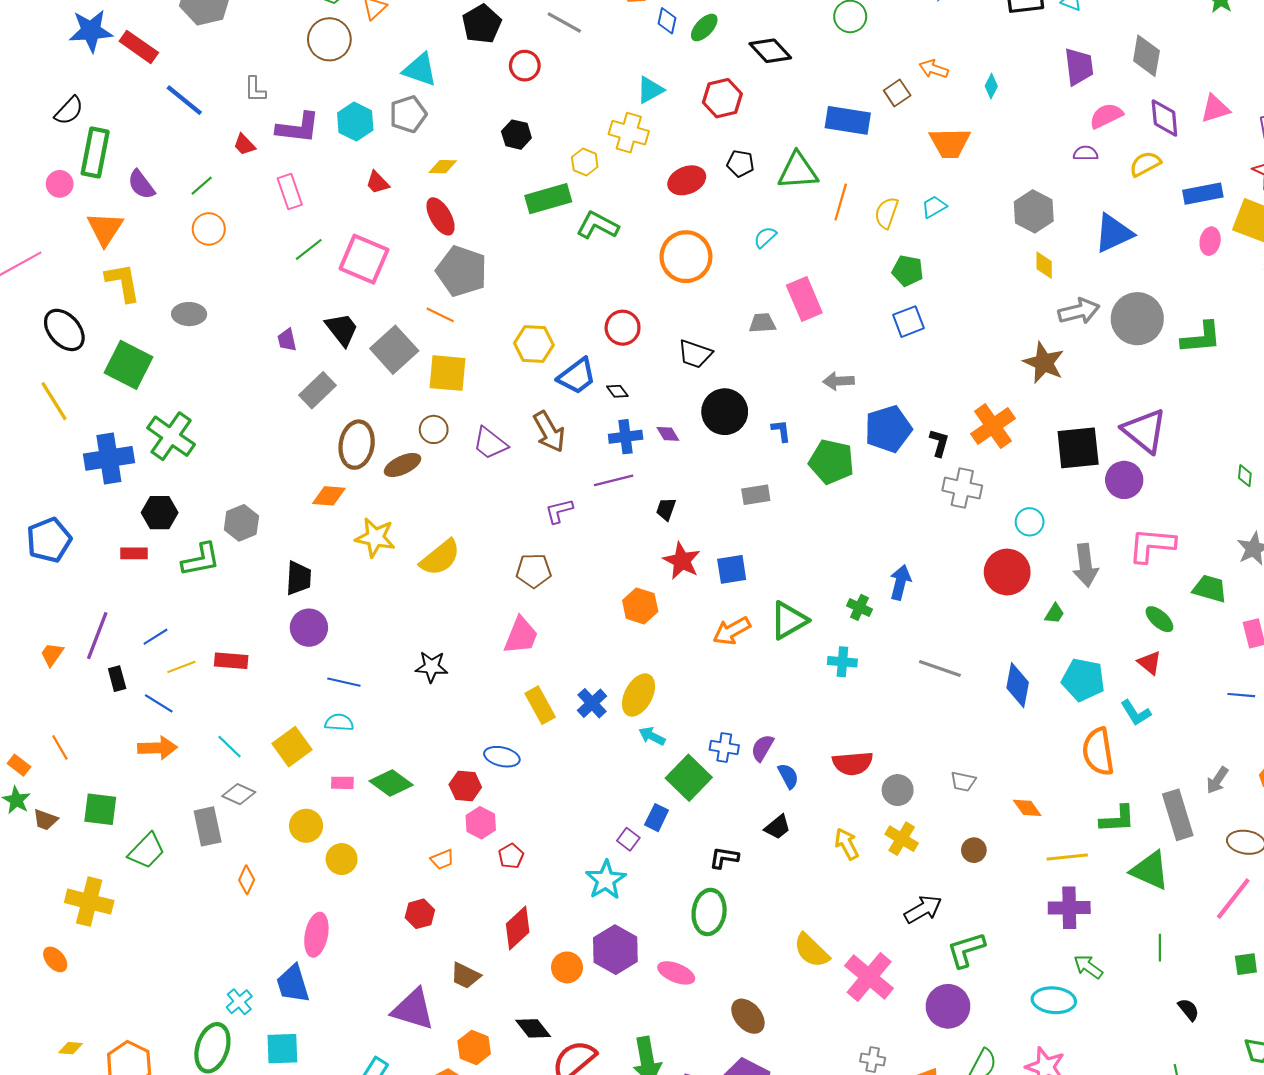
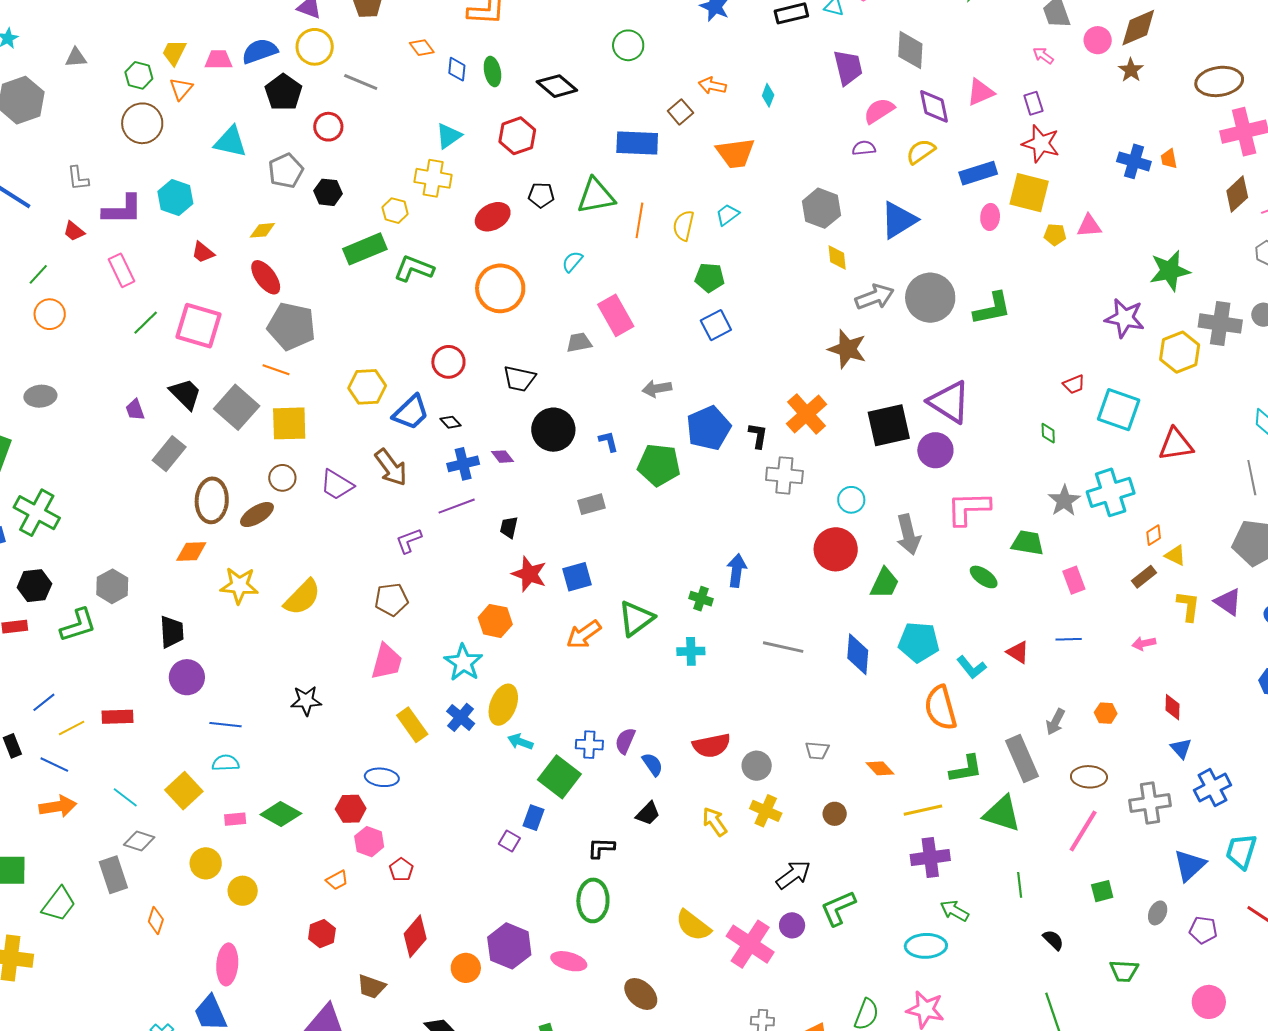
green ellipse: (704, 27) -> (492, 71), turned -48
gray pentagon: (408, 114) -> (286, 171), moved
green trapezoid: (1054, 614) -> (885, 583), size x1.6
red triangle: (1150, 663) -> (1018, 652), moved
cyan star: (606, 880) -> (463, 663), moved
purple circle: (948, 1006) -> (792, 925), moved, size x0.6

